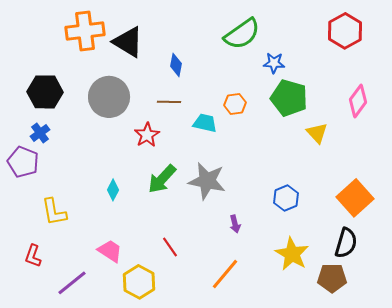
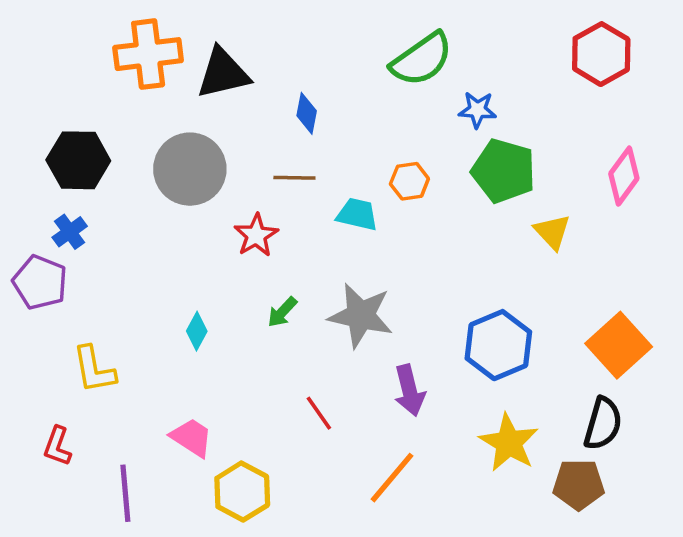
black triangle: (128, 42) -> (223, 73), turned -44
green arrow: (162, 179) -> (282, 312), size x0.6
blue hexagon: (286, 198) -> (498, 345), size x1.5
purple arrow: (235, 224) -> (409, 390), size x1.6
red line: (170, 247) -> (319, 413), moved
purple line: (72, 283) -> (125, 493), turned -56

